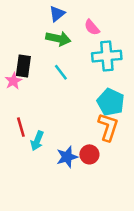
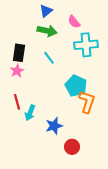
pink star: (13, 81) -> (17, 71), moved
cyan pentagon: (111, 102) -> (76, 86), moved
red circle: (89, 154) -> (72, 147), moved

